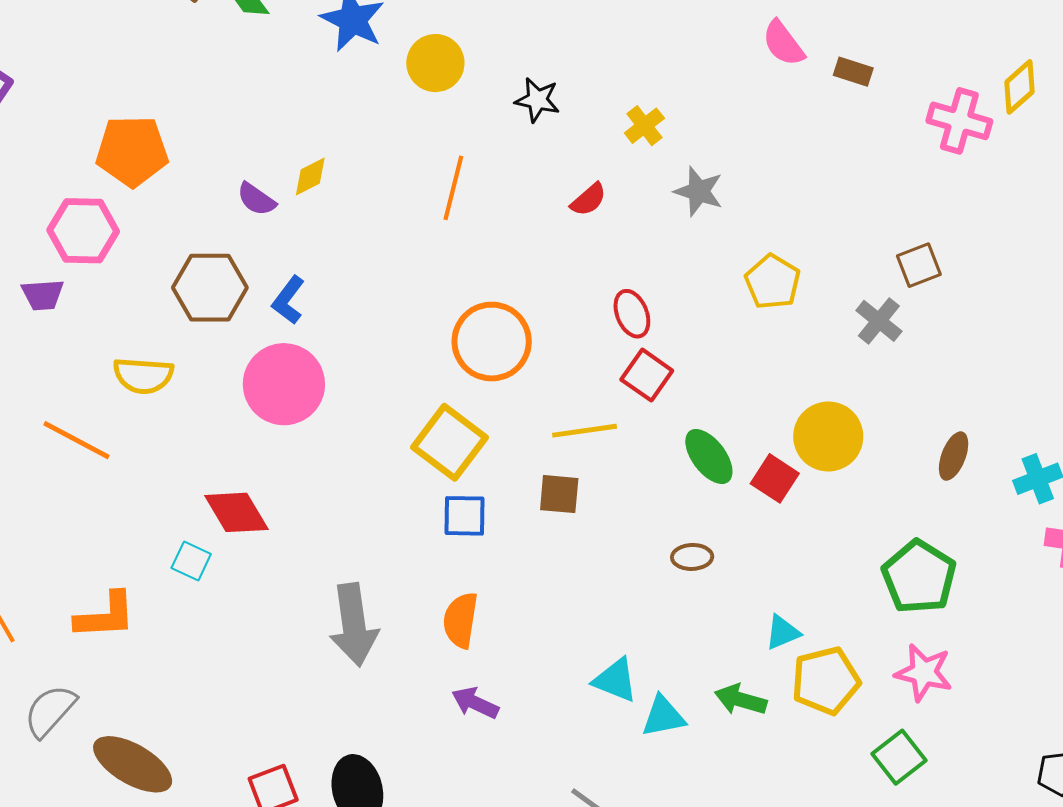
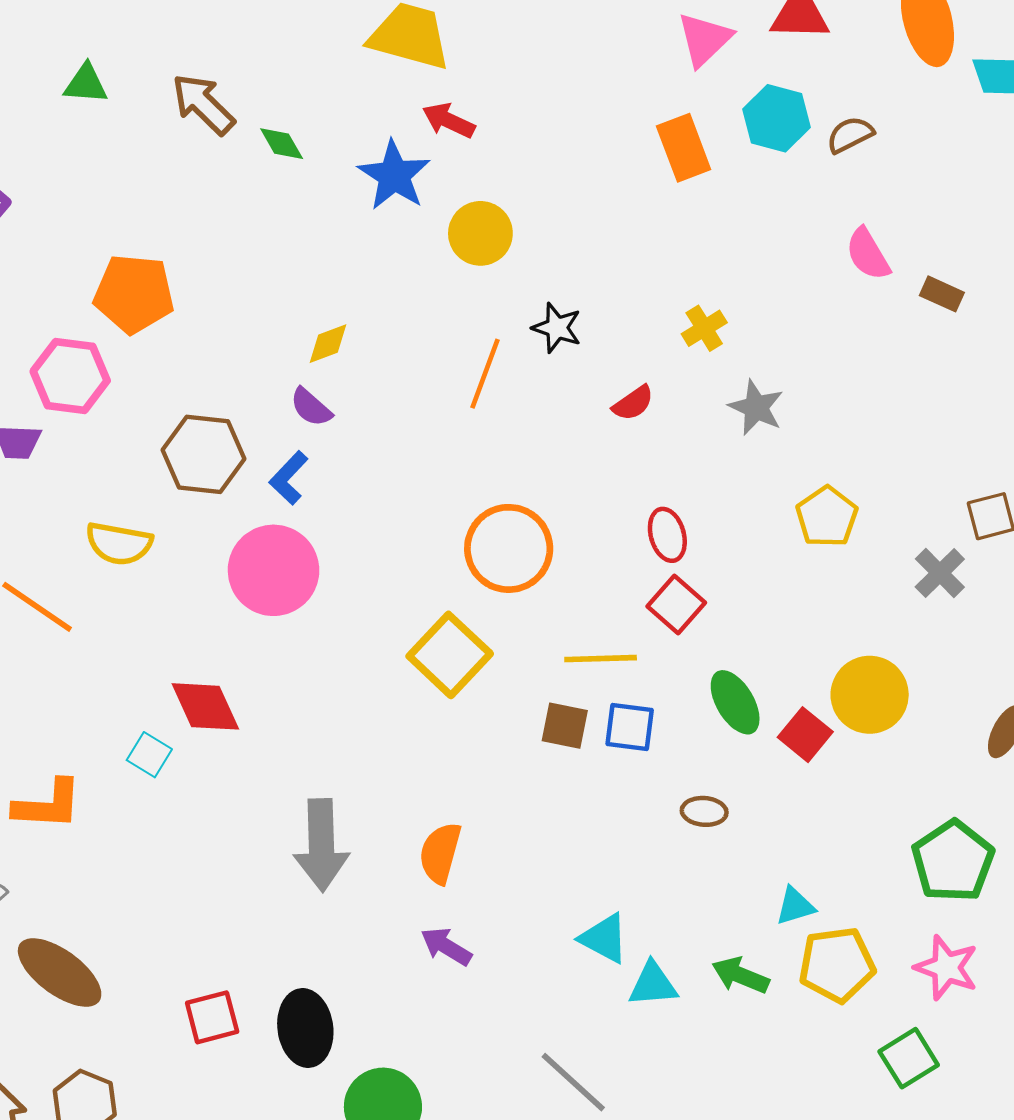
black star: (537, 100) -> (557, 328), moved
purple semicircle: (256, 199) -> (311, 407), moved
blue square: (465, 516) -> (630, 727), moved

